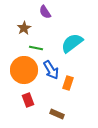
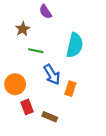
cyan semicircle: (72, 43) -> (75, 45), turned 140
orange circle: (24, 70) -> (15, 84), moved, size x0.7
brown rectangle: (57, 114) -> (50, 117), moved

